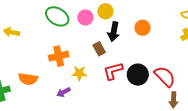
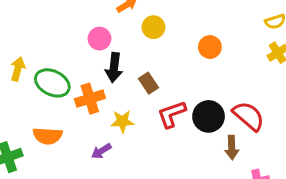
green ellipse: (57, 16) -> (52, 83), moved
pink circle: (85, 17) -> (100, 39), moved
yellow arrow: (12, 32) -> (18, 69), turned 98
black arrow: (114, 32) -> (114, 68), moved
brown arrow: (174, 100) -> (232, 147), moved

